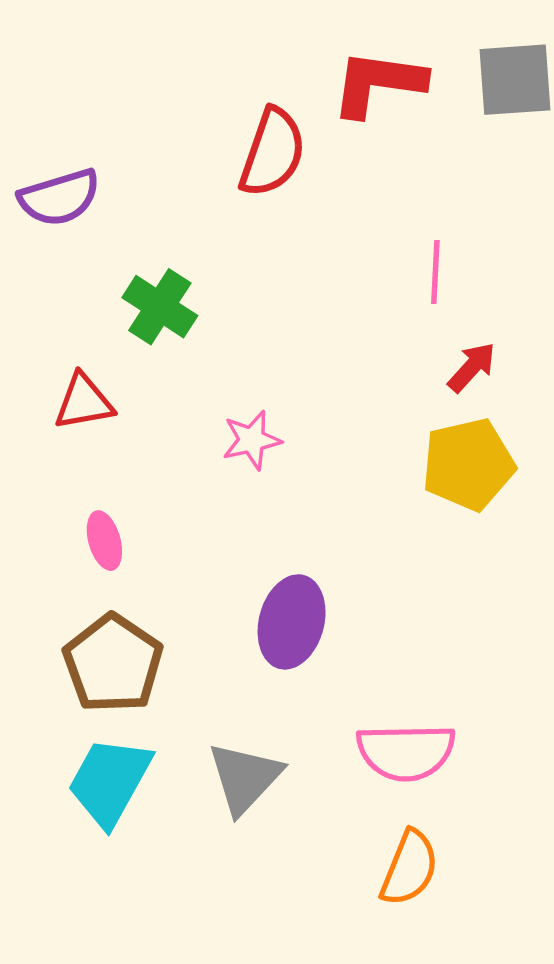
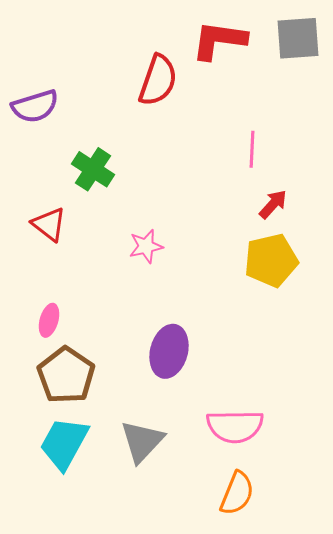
red triangle: (84, 402) -> (49, 224), turned 48
pink ellipse: (104, 541) -> (49, 320), moved, turned 32

